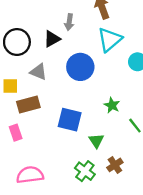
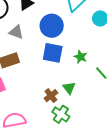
blue square: (70, 120) -> (53, 53), moved
brown cross: (115, 165) -> (51, 96), moved

